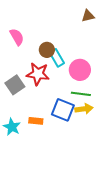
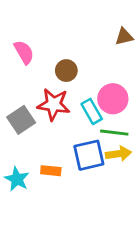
brown triangle: (88, 16) -> (124, 37), moved
cyan rectangle: (57, 58) -> (92, 111), moved
blue square: (63, 110) -> (89, 155), turned -35

